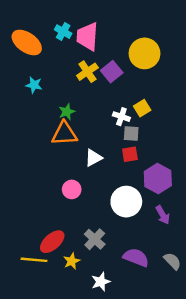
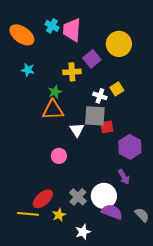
yellow cross: (87, 72) -> (72, 72), moved, turned 30
gray square: (131, 134) -> (95, 116), moved, size x1.6
white triangle: (93, 158) -> (77, 130), turned -35
white circle: (126, 202) -> (104, 196), moved
purple arrow: (163, 215) -> (124, 177), moved

